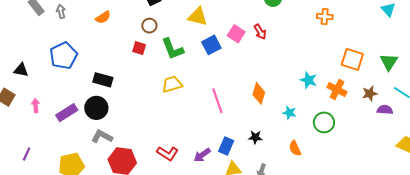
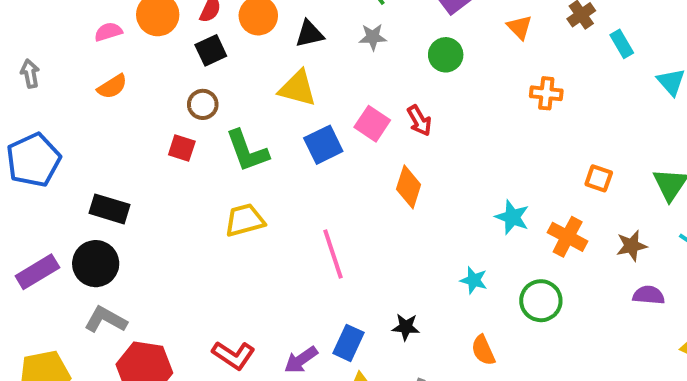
orange square: (352, 59) -> (599, 178), size x0.6
orange diamond: (259, 93) -> (409, 187), moved
purple semicircle: (385, 110) -> (649, 295), moved

